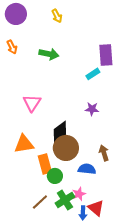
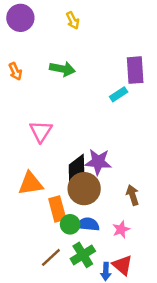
orange arrow: (12, 47) -> (15, 71), moved
purple star: (92, 109) -> (98, 162), moved, size x1.5
blue semicircle: (87, 169) -> (88, 224), moved
pink star: (79, 194) -> (121, 229), moved

